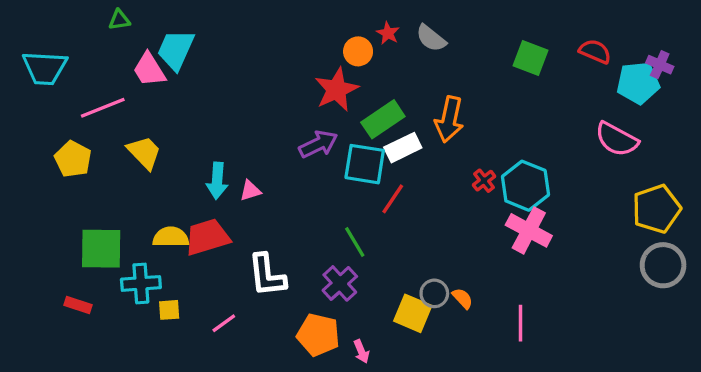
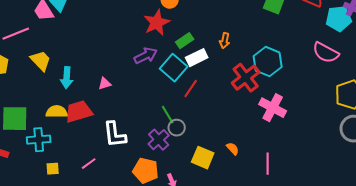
green rectangle: (383, 119) -> (185, 41), size x0.7
orange arrow: (449, 119) -> (225, 41), size x0.6
cyan square: (365, 164) -> (174, 68), turned 32
cyan arrow: (217, 181) -> (67, 78), moved
red cross: (484, 181) -> (246, 78), size x2.0
cyan hexagon: (525, 186) -> (268, 62), moved
gray circle: (434, 293) -> (177, 128), moved
yellow square: (169, 310) -> (53, 169), moved

